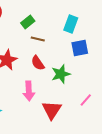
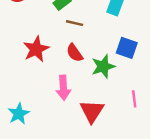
blue square: (80, 48) -> (127, 48), moved, turned 30
pink line: (86, 100) -> (134, 99), turned -48

